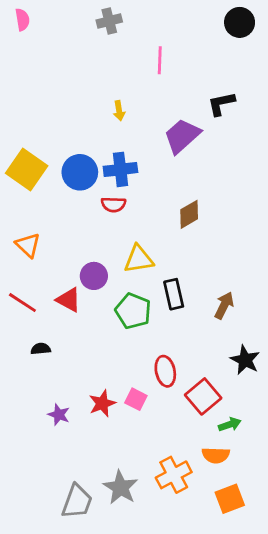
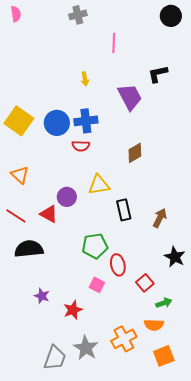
purple trapezoid: (182, 136) -> (130, 97), turned 104
green pentagon: (133, 311) -> (95, 246), moved, turned -30
black semicircle: (41, 349) -> (29, 249), size x2.0
red square: (203, 396) -> (145, 283), size x0.7
red star: (102, 403) -> (73, 310), moved

